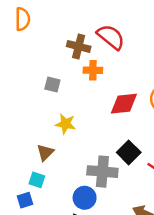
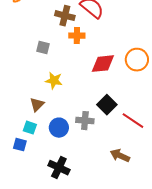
gray cross: (102, 172) -> (85, 121), size x0.7
blue circle: (85, 198) -> (59, 128), moved
blue square: (25, 200) -> (20, 145), turned 32

